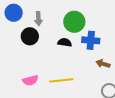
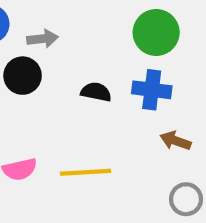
gray arrow: (38, 19) -> (42, 39), turned -96
green circle: (74, 22) -> (156, 32), moved

